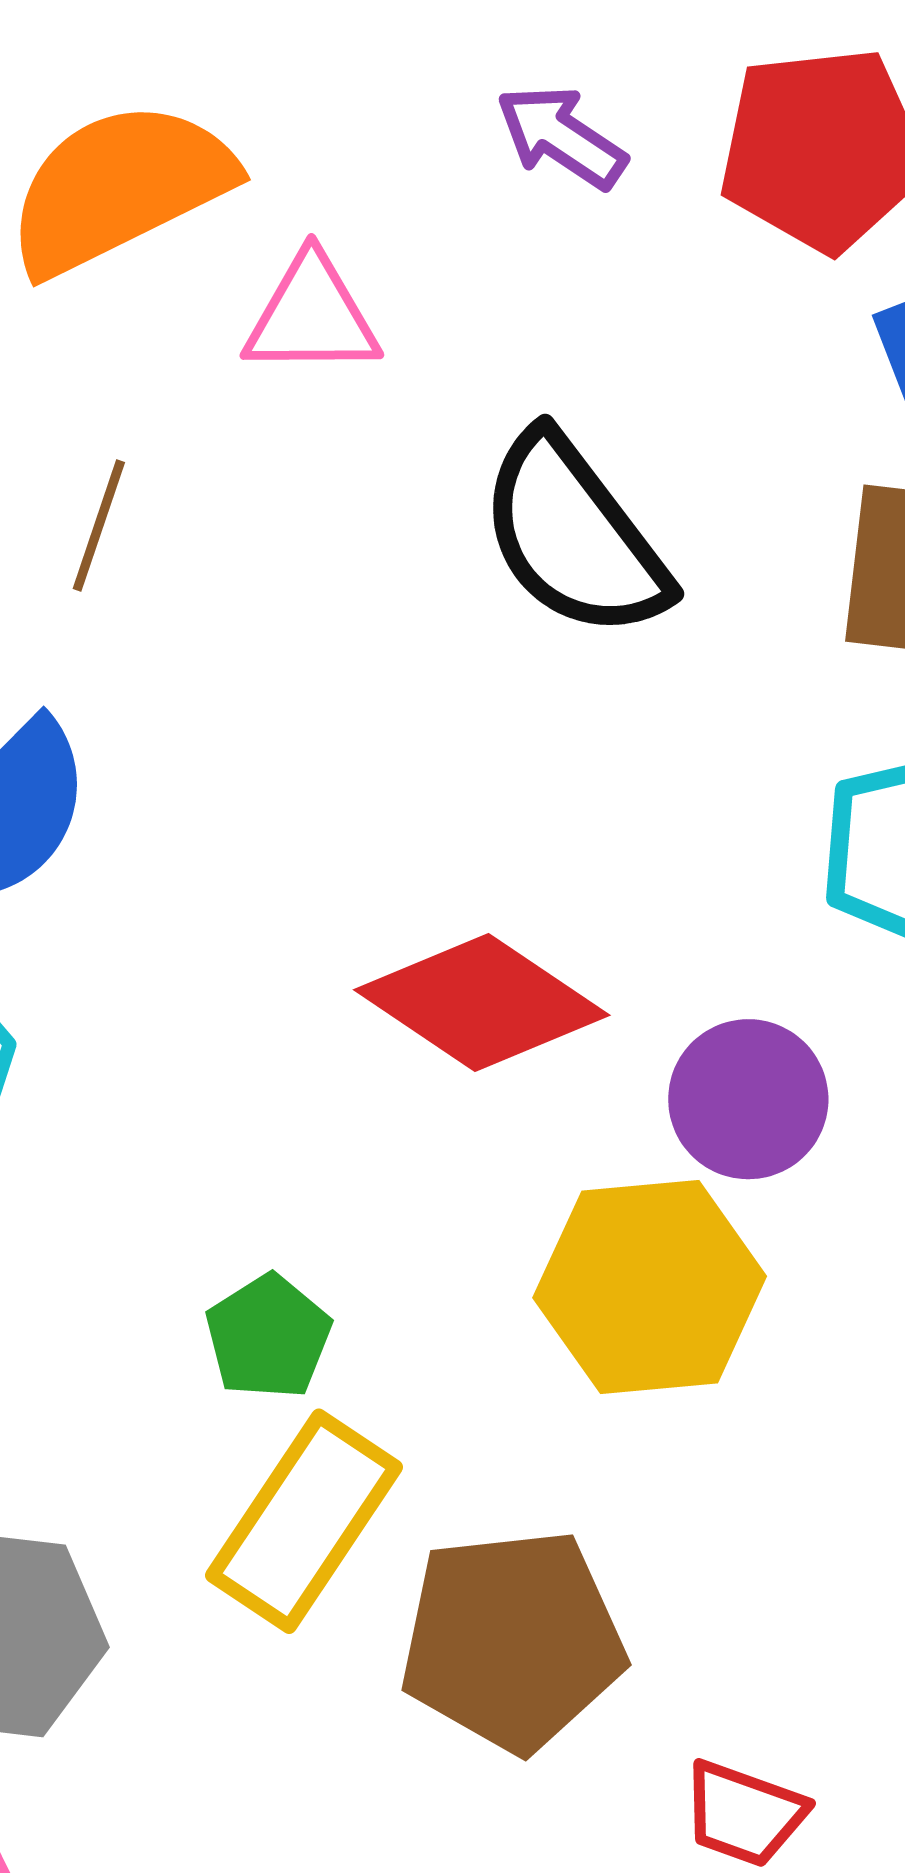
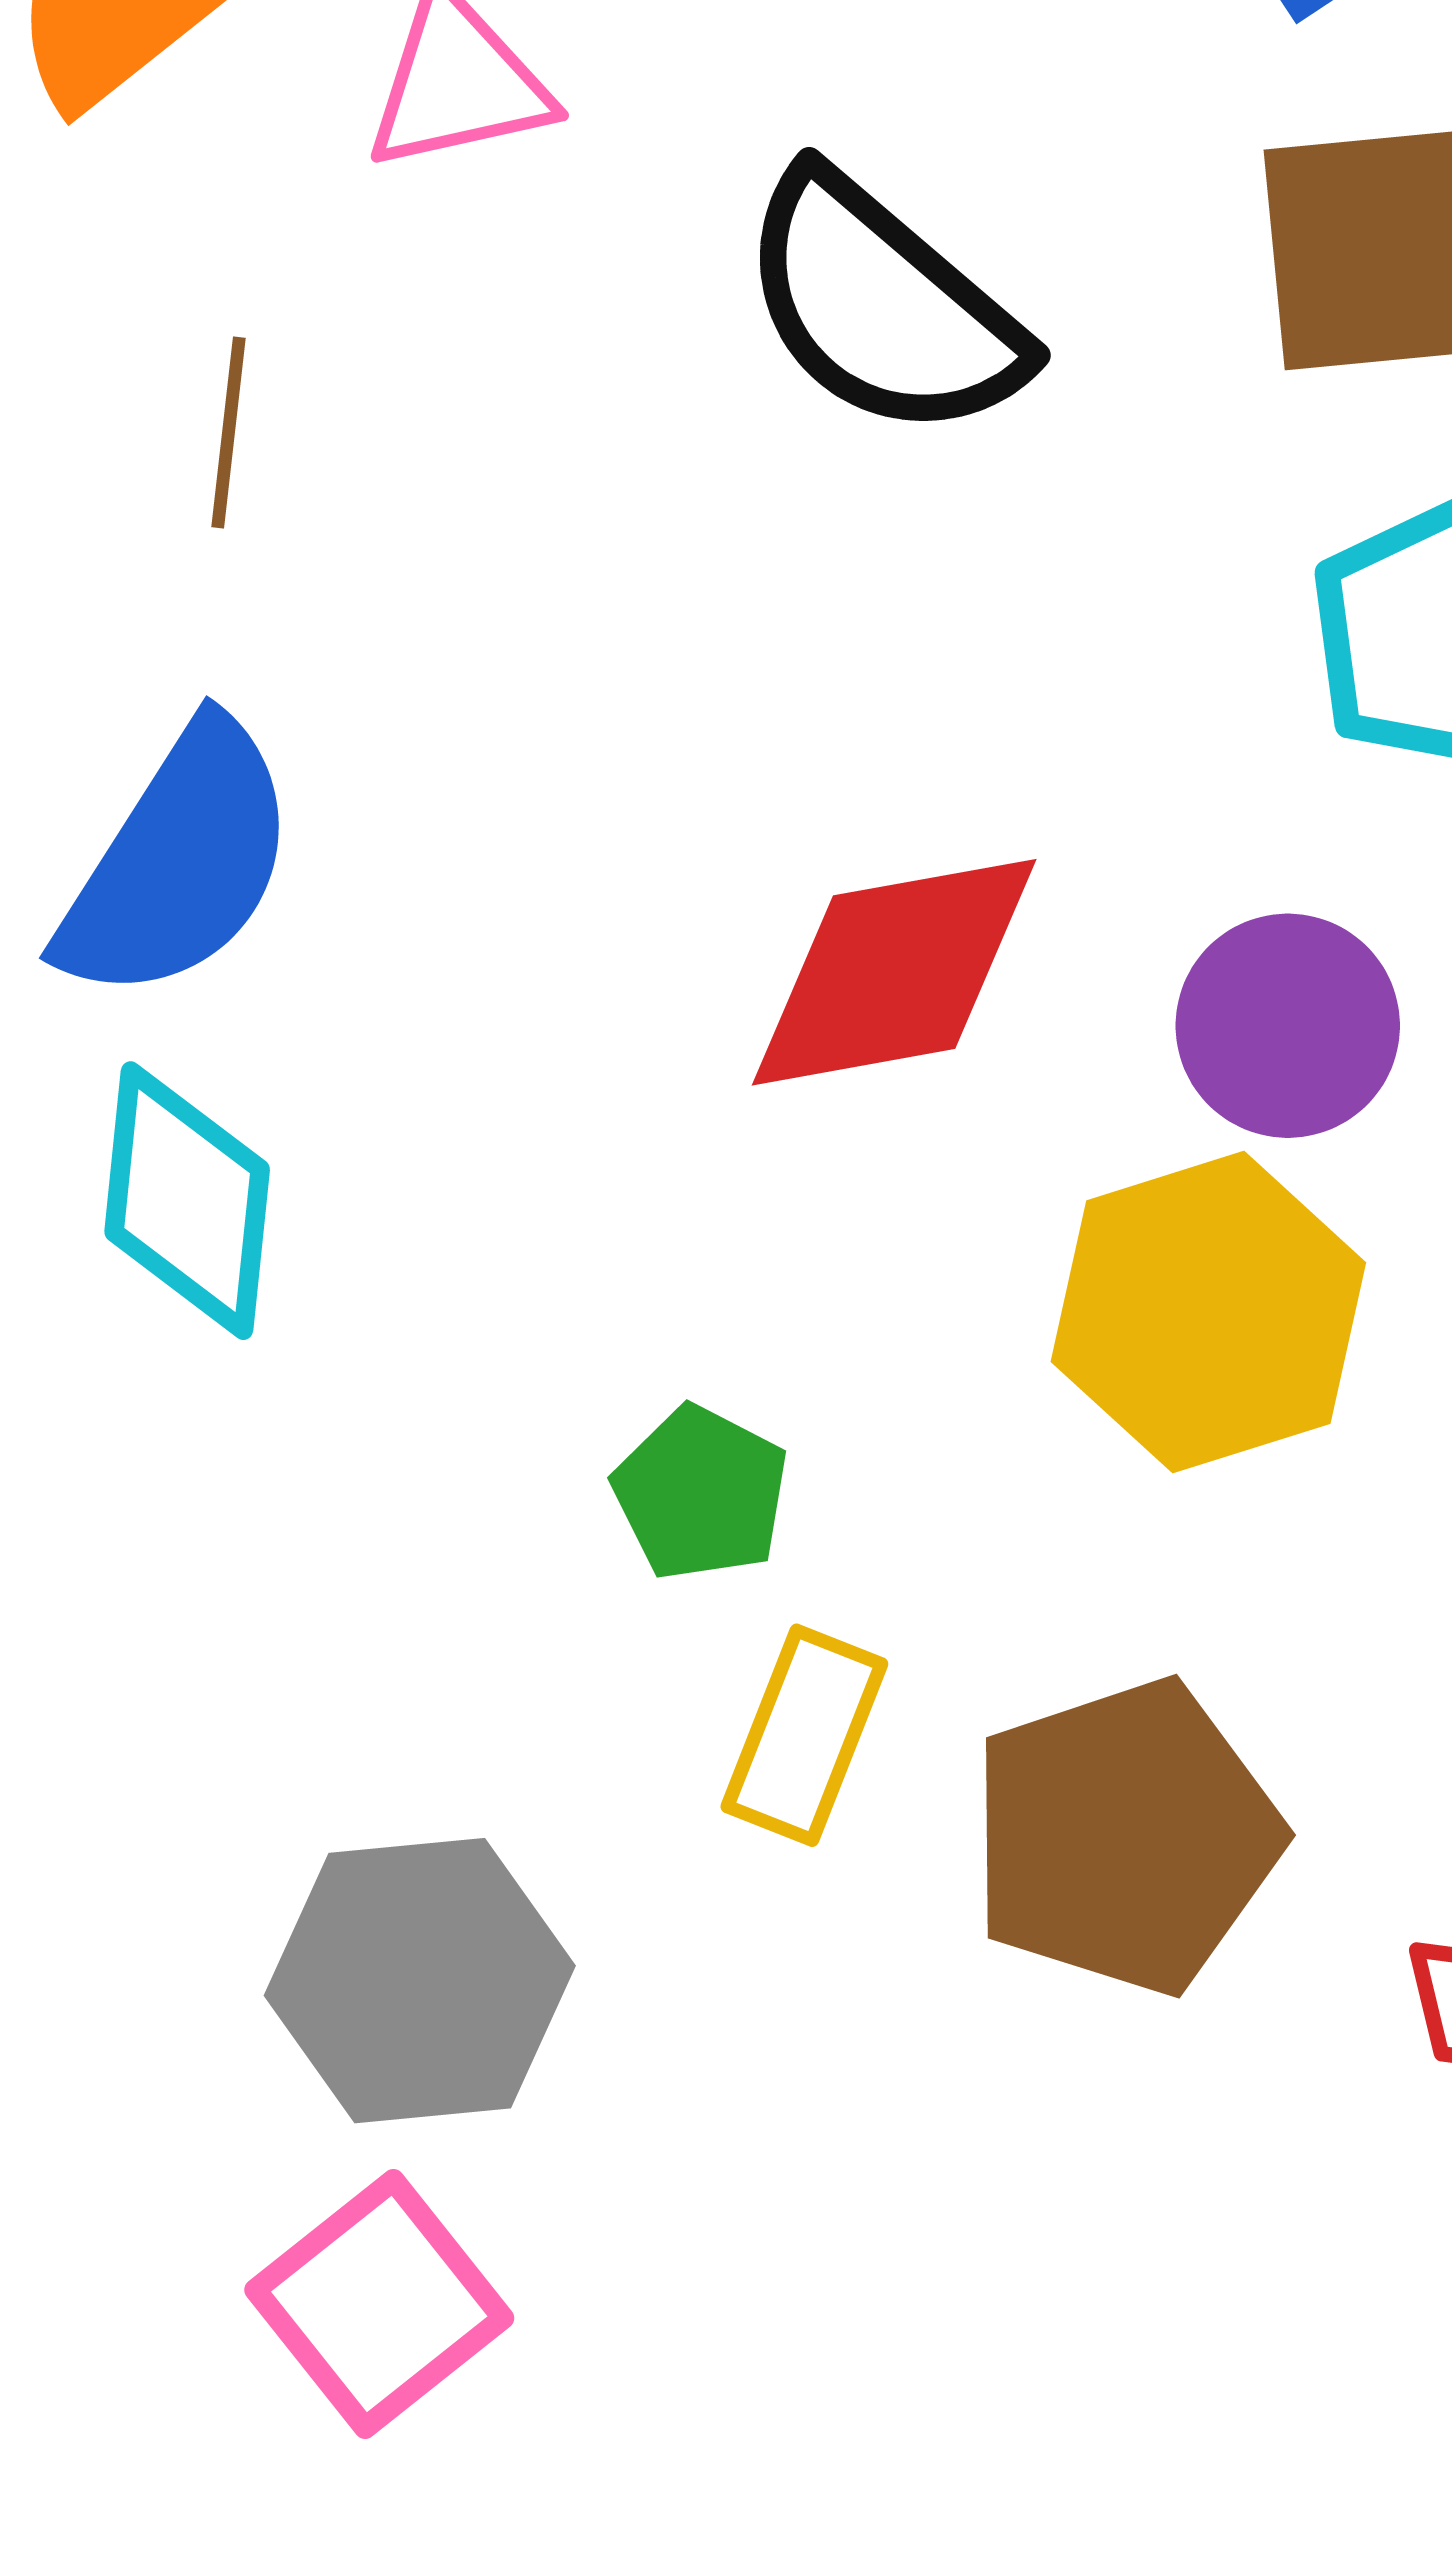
red diamond: (482, 1002) -> (894, 972), turned -32
yellow rectangle: (304, 1521) -> (804, 1735), size x0.7

